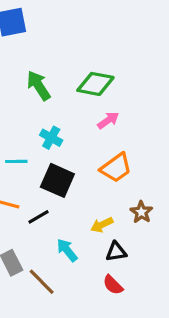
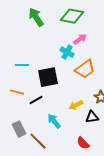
cyan cross: (51, 138) -> (67, 52), moved
black square: (57, 180) -> (48, 77), turned -35
black triangle: (116, 252) -> (92, 117), moved

